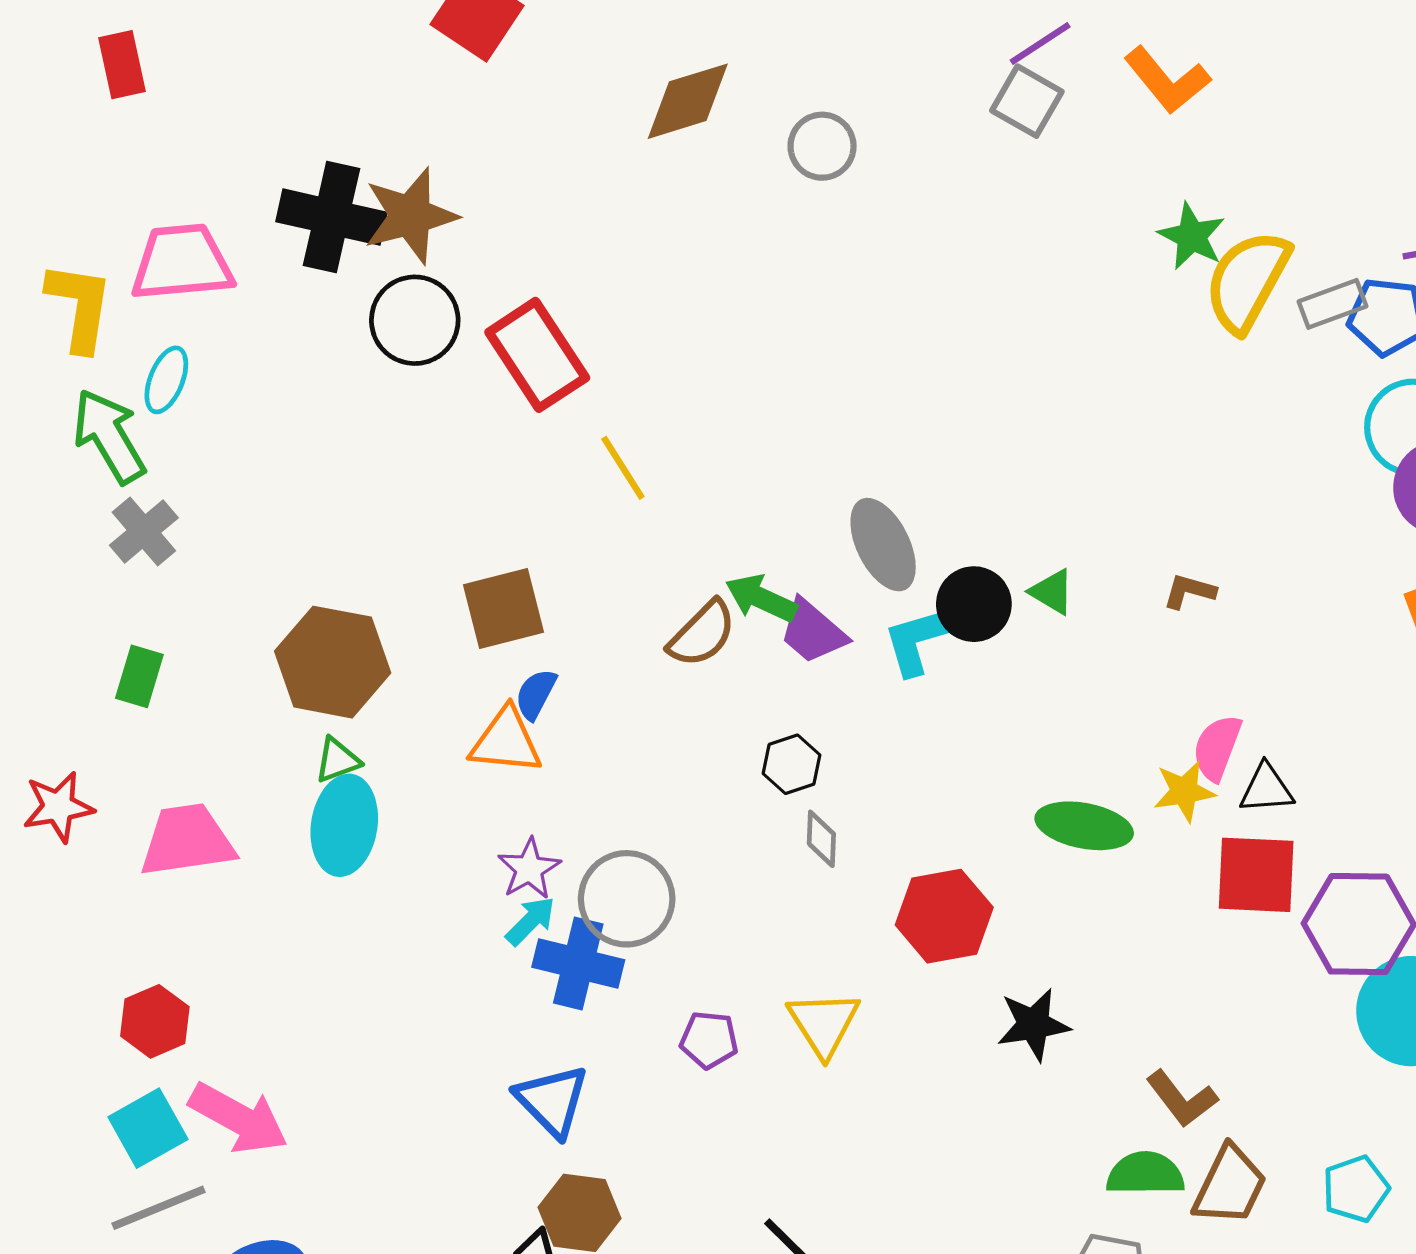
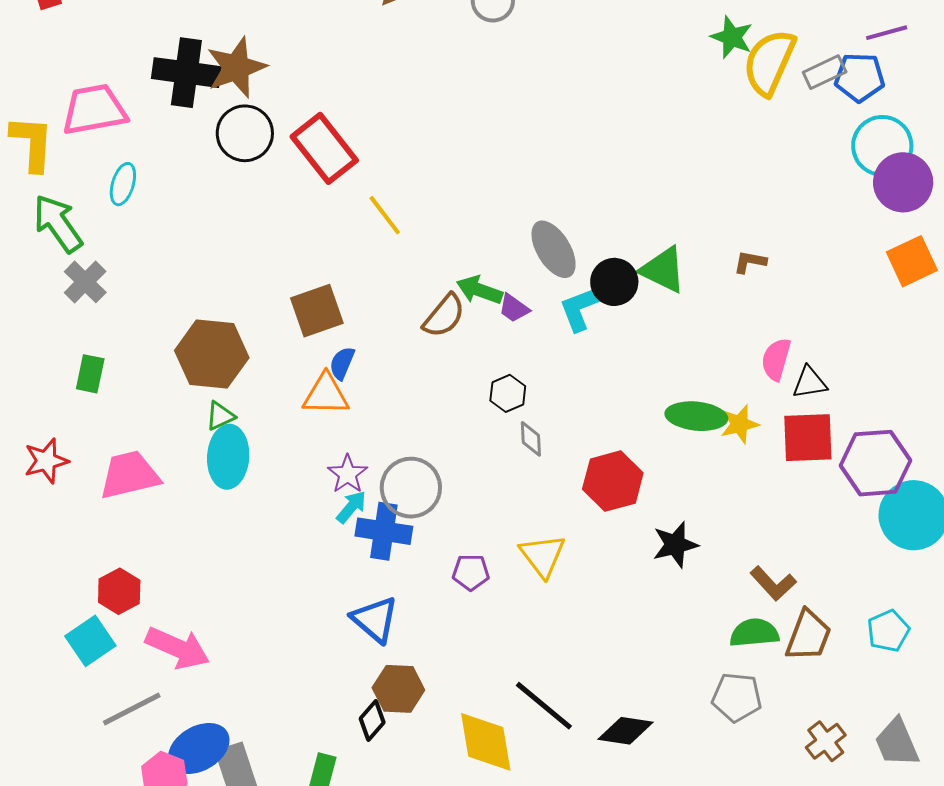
cyan ellipse: (166, 380) -> (123, 184), moved
green triangle: (1052, 592) -> (663, 270), size x1.6
purple trapezoid: (813, 632) -> (514, 308), size x0.7
yellow star: (1184, 791) -> (740, 424), moved
cyan square: (148, 1128) -> (90, 641), moved

